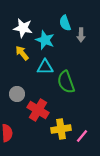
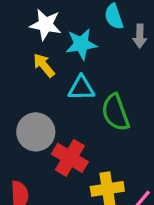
cyan star: (45, 40) -> (81, 44), turned -30
gray circle: (17, 94) -> (36, 132), size x1.5

